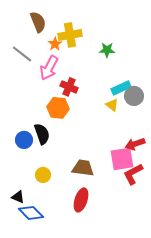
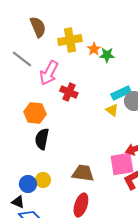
orange star: (55, 44) -> (94, 49), moved
orange hexagon: (58, 108) -> (35, 113), moved
black semicircle: (42, 134) -> (42, 139), turned -150
blue circle: (24, 140) -> (28, 184), moved

